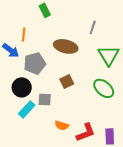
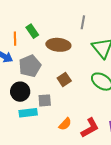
green rectangle: (45, 10) -> (32, 31), moved
cyan rectangle: (27, 109) -> (28, 113), turned 48
orange semicircle: (62, 125) -> (65, 124), turned -56

